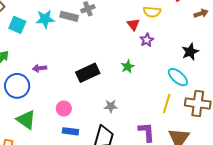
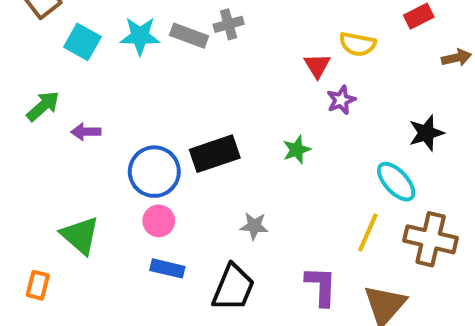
purple arrow: (40, 68) -> (86, 132), moved
blue circle: (17, 86) -> (154, 172), moved

